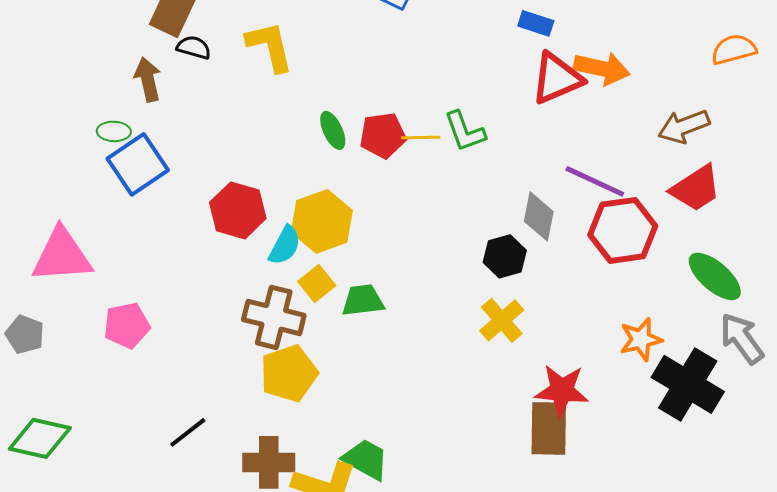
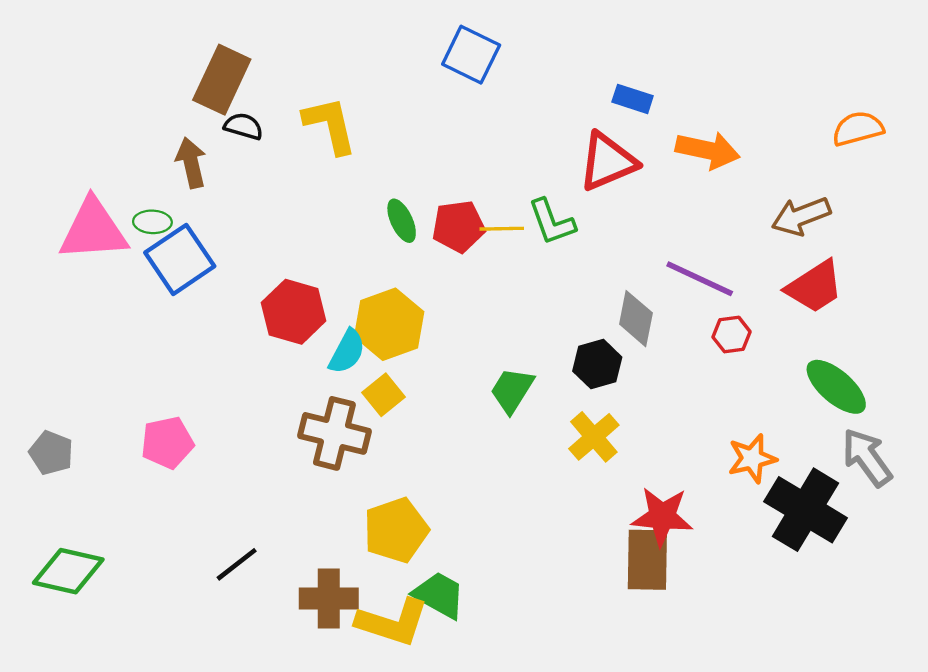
red triangle: (557, 78) -> (608, 162), moved
red hexagon: (623, 230) -> (732, 334), size x0.5
pink triangle: (62, 255) -> (93, 230), moved
green trapezoid: (363, 300) -> (512, 390), moved, turned -51
yellow pentagon: (289, 373) -> (396, 530), moved

